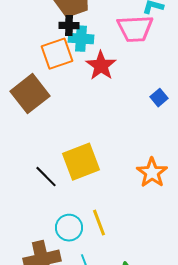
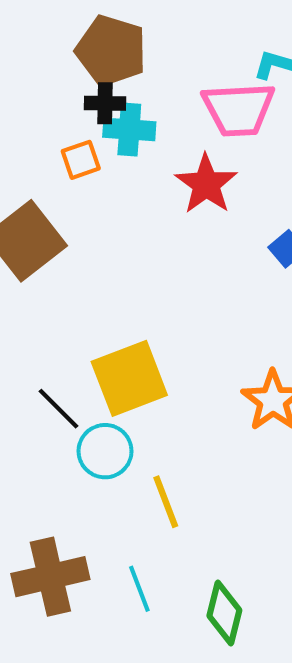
orange square: (57, 54) -> (81, 160), size x0.6
red star: (101, 66) -> (206, 184), moved
cyan circle: (69, 228) -> (105, 451), moved

